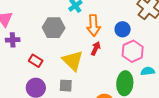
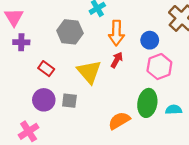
cyan semicircle: (148, 71) -> (174, 110), moved
gray square: (66, 86) -> (69, 101), moved

